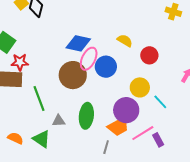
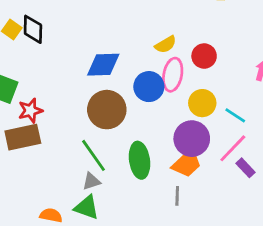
yellow semicircle: (125, 41) -> (166, 44), turned 133
pink ellipse: (89, 59) -> (173, 75), moved
green line: (39, 98) -> (93, 155), moved
gray triangle: (59, 121) -> (91, 181), moved
pink line: (143, 133) -> (233, 148), moved

